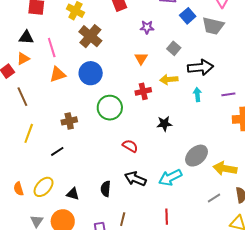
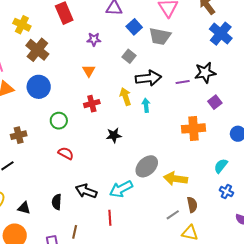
gray square: (174, 48) -> (129, 56), moved
yellow arrow: (169, 79) -> (125, 97), moved, turned 78
purple line: (228, 94) -> (183, 82), moved
green circle: (110, 108) -> (59, 121), size x0.7
red semicircle: (130, 146) -> (66, 153), moved
gray line: (214, 198) -> (173, 215), moved
red line: (167, 217) -> (110, 218), moved

